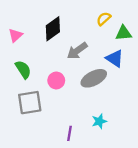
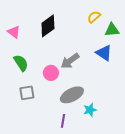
pink triangle: (15, 35) -> (14, 32), turned -40
gray arrow: (77, 51) -> (70, 61), moved
gray ellipse: (94, 78) -> (72, 95), moved
gray square: (30, 103) -> (27, 93), size x0.7

